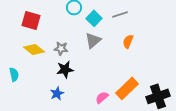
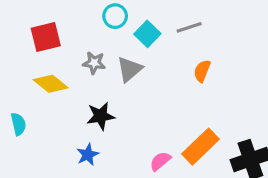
red square: (31, 20) -> (46, 37), turned -30
gray triangle: (93, 40) -> (130, 69), moved
gray star: (61, 48) -> (94, 63), moved

